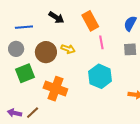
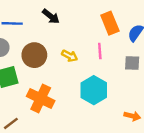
orange rectangle: (90, 21) -> (110, 23), moved
yellow arrow: (68, 49) -> (70, 56), moved

